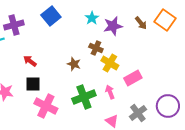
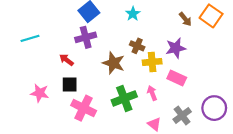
purple cross: (14, 25) -> (86, 37), moved
purple star: (113, 26) -> (176, 48), moved
yellow cross: (110, 63) -> (152, 62), turned -36
brown star: (74, 64) -> (114, 63), size x1.5
pink rectangle: (133, 78) -> (177, 78), turned 54

